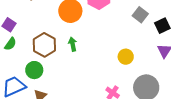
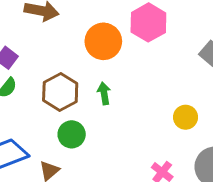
green circle: (34, 70) -> (72, 134), moved

